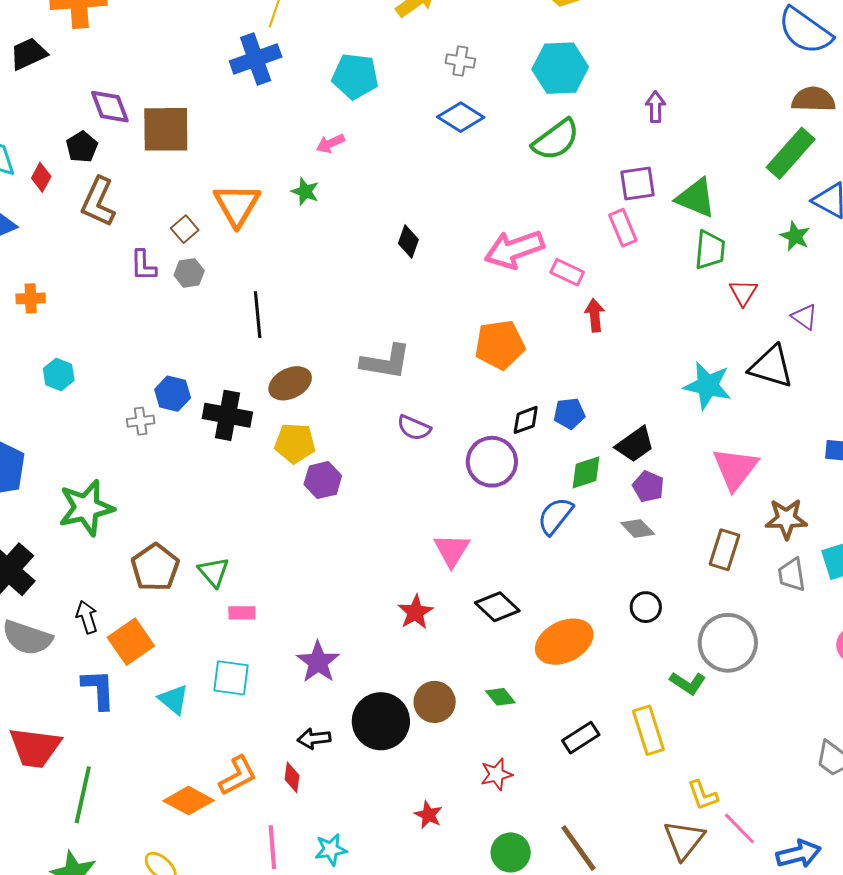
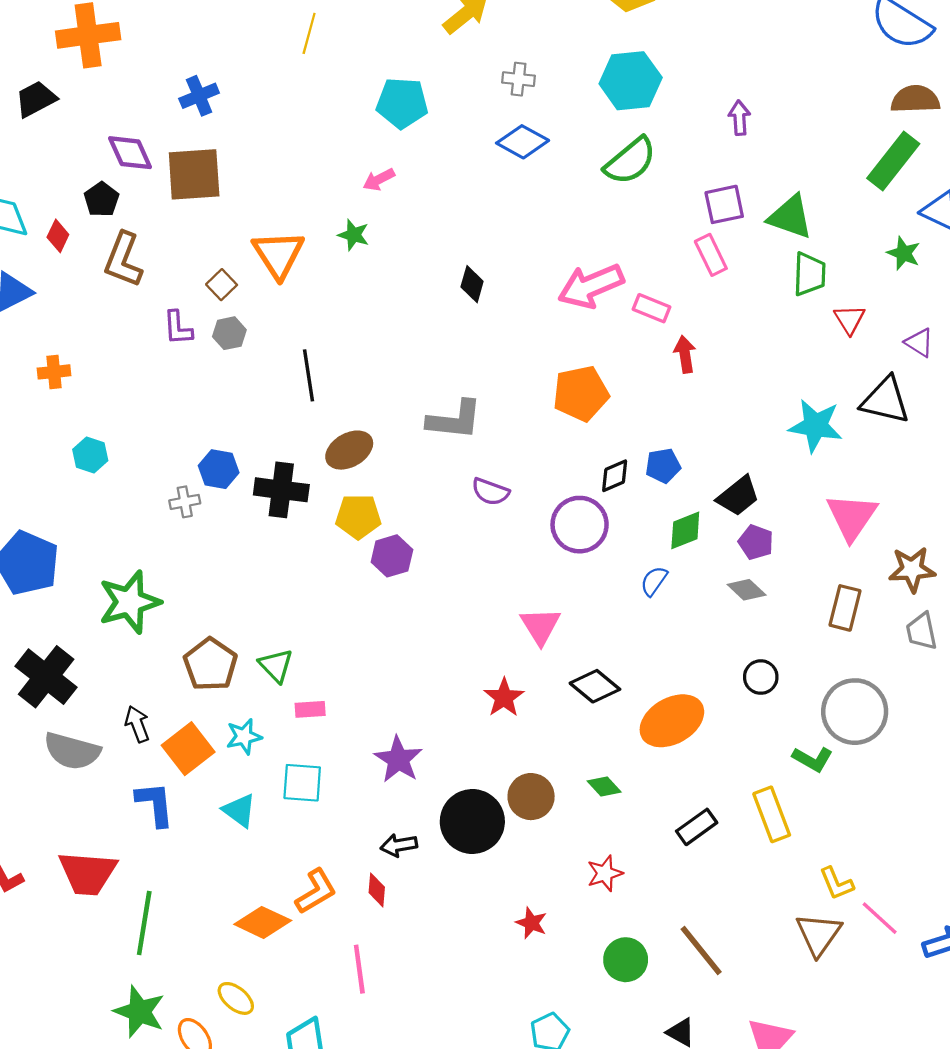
blue cross: (256, 59) -> (199, 96), moved, size x0.7
blue semicircle: (555, 516) -> (654, 581), size x0.7
cyan star: (331, 850) -> (244, 737), moved

